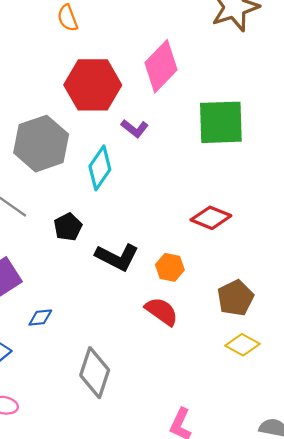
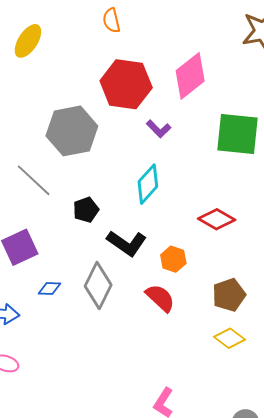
cyan diamond: (100, 168) -> (148, 184), moved
gray diamond: (95, 373) -> (98, 285), moved

